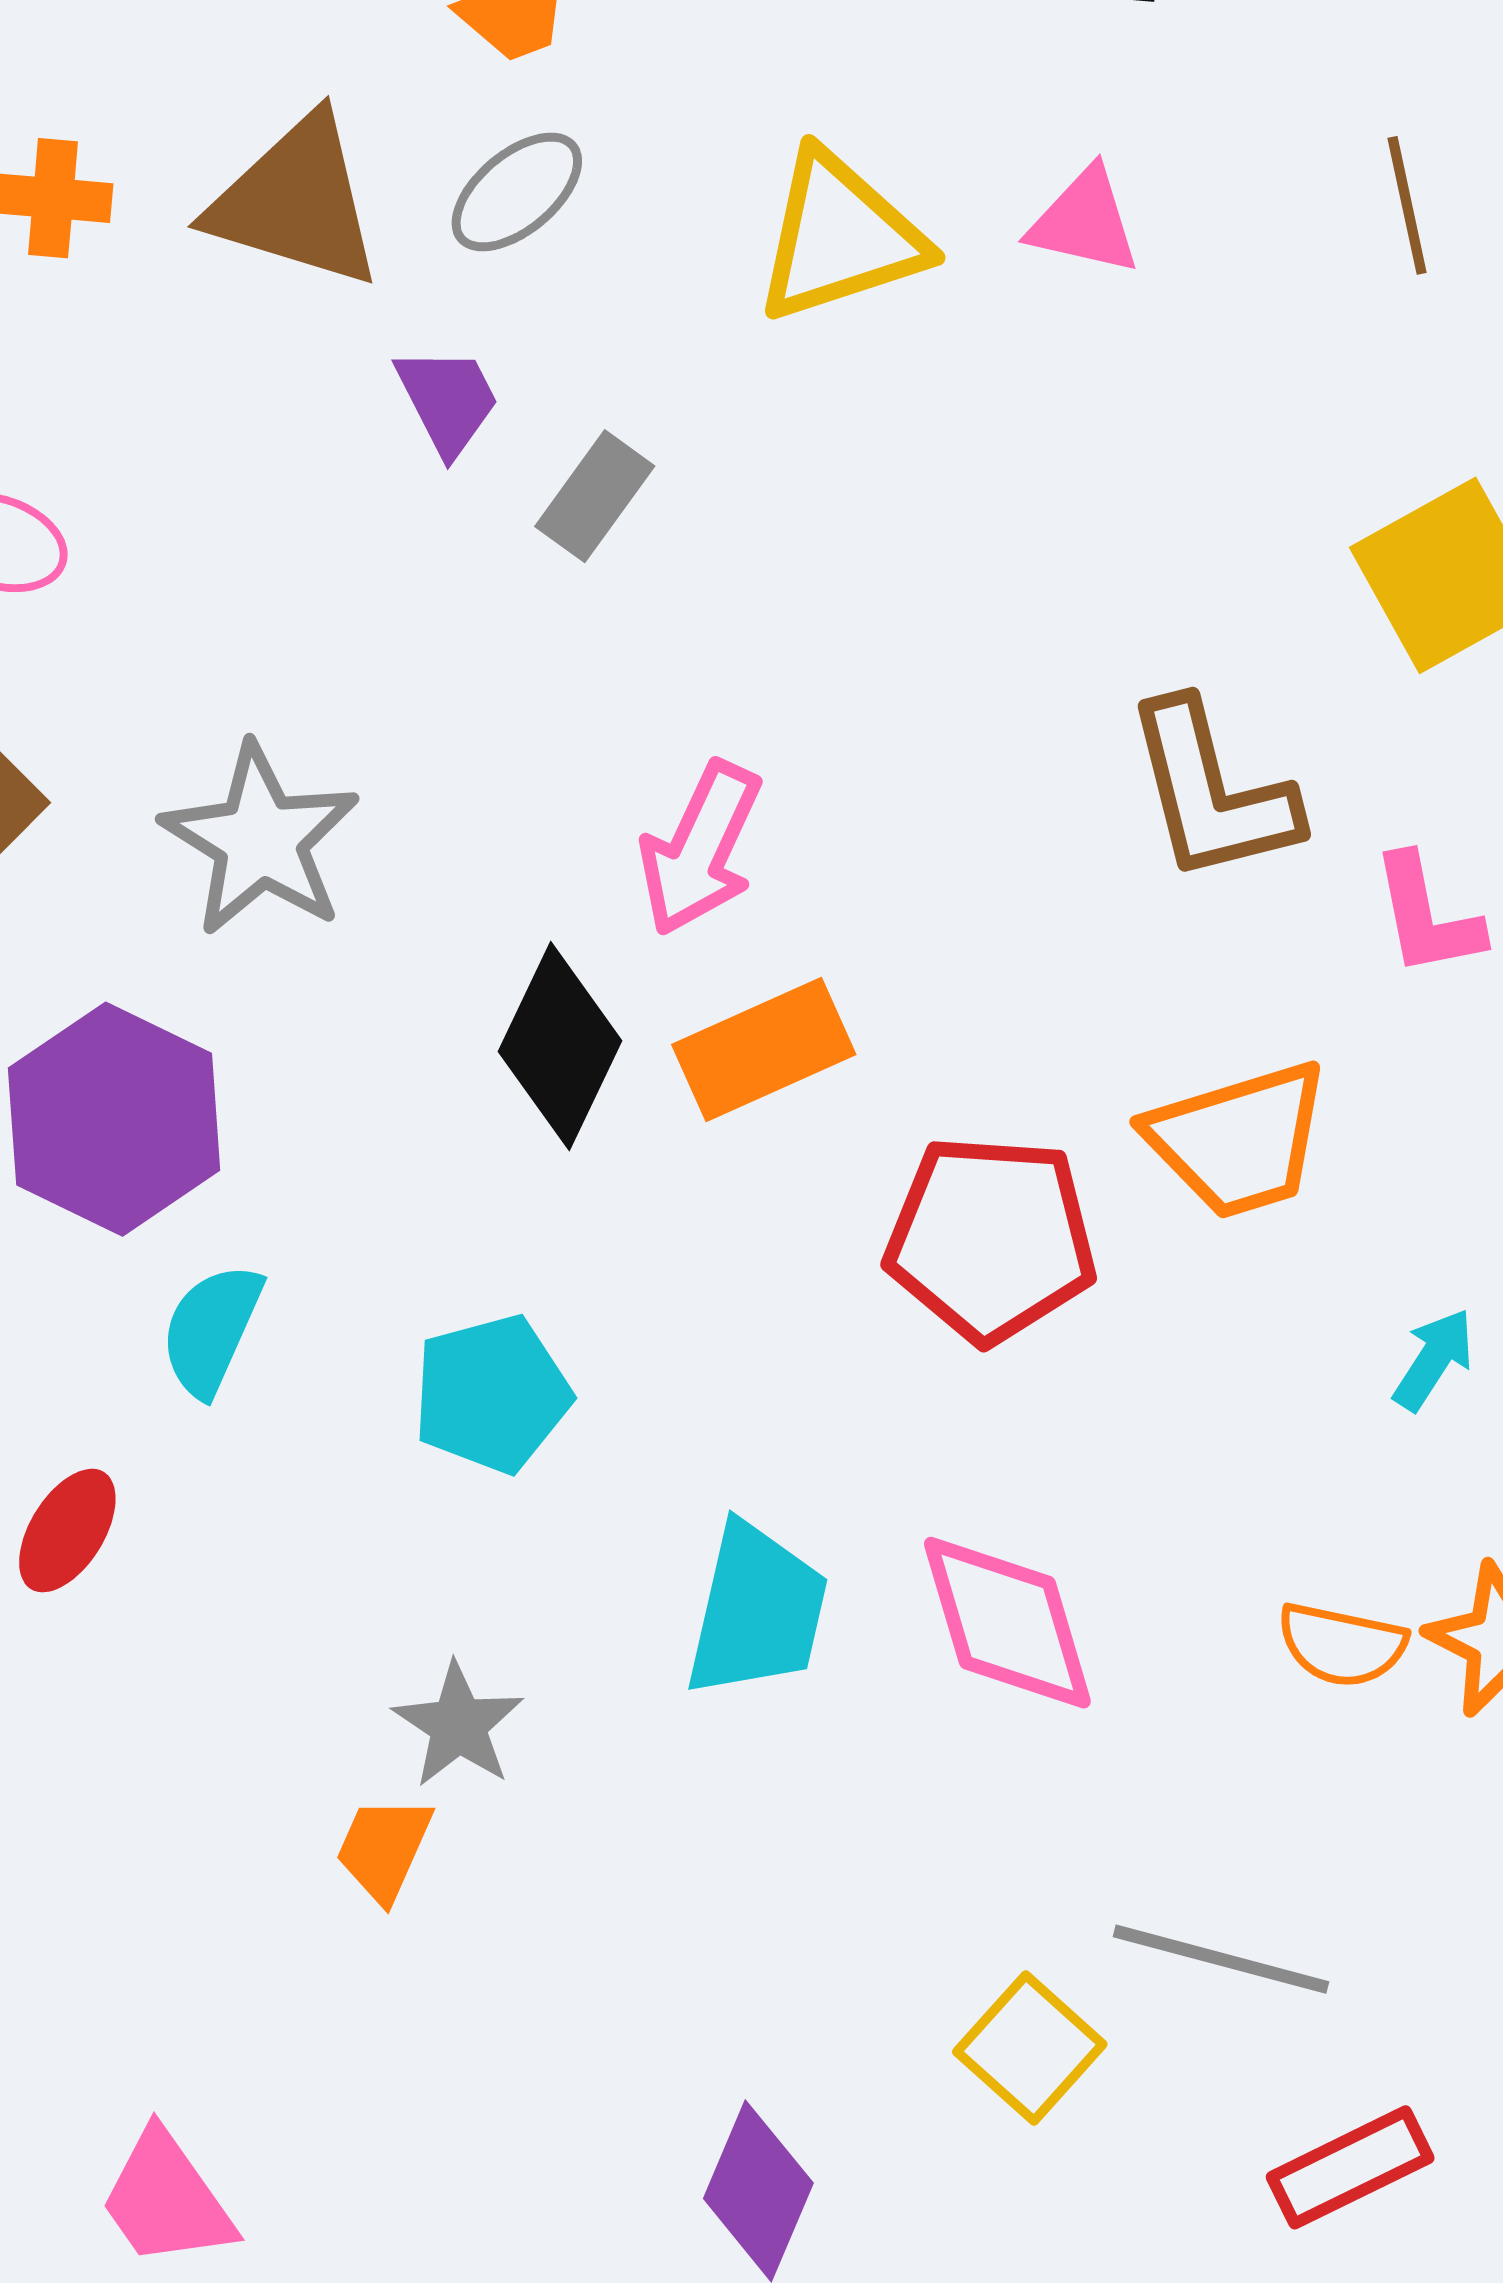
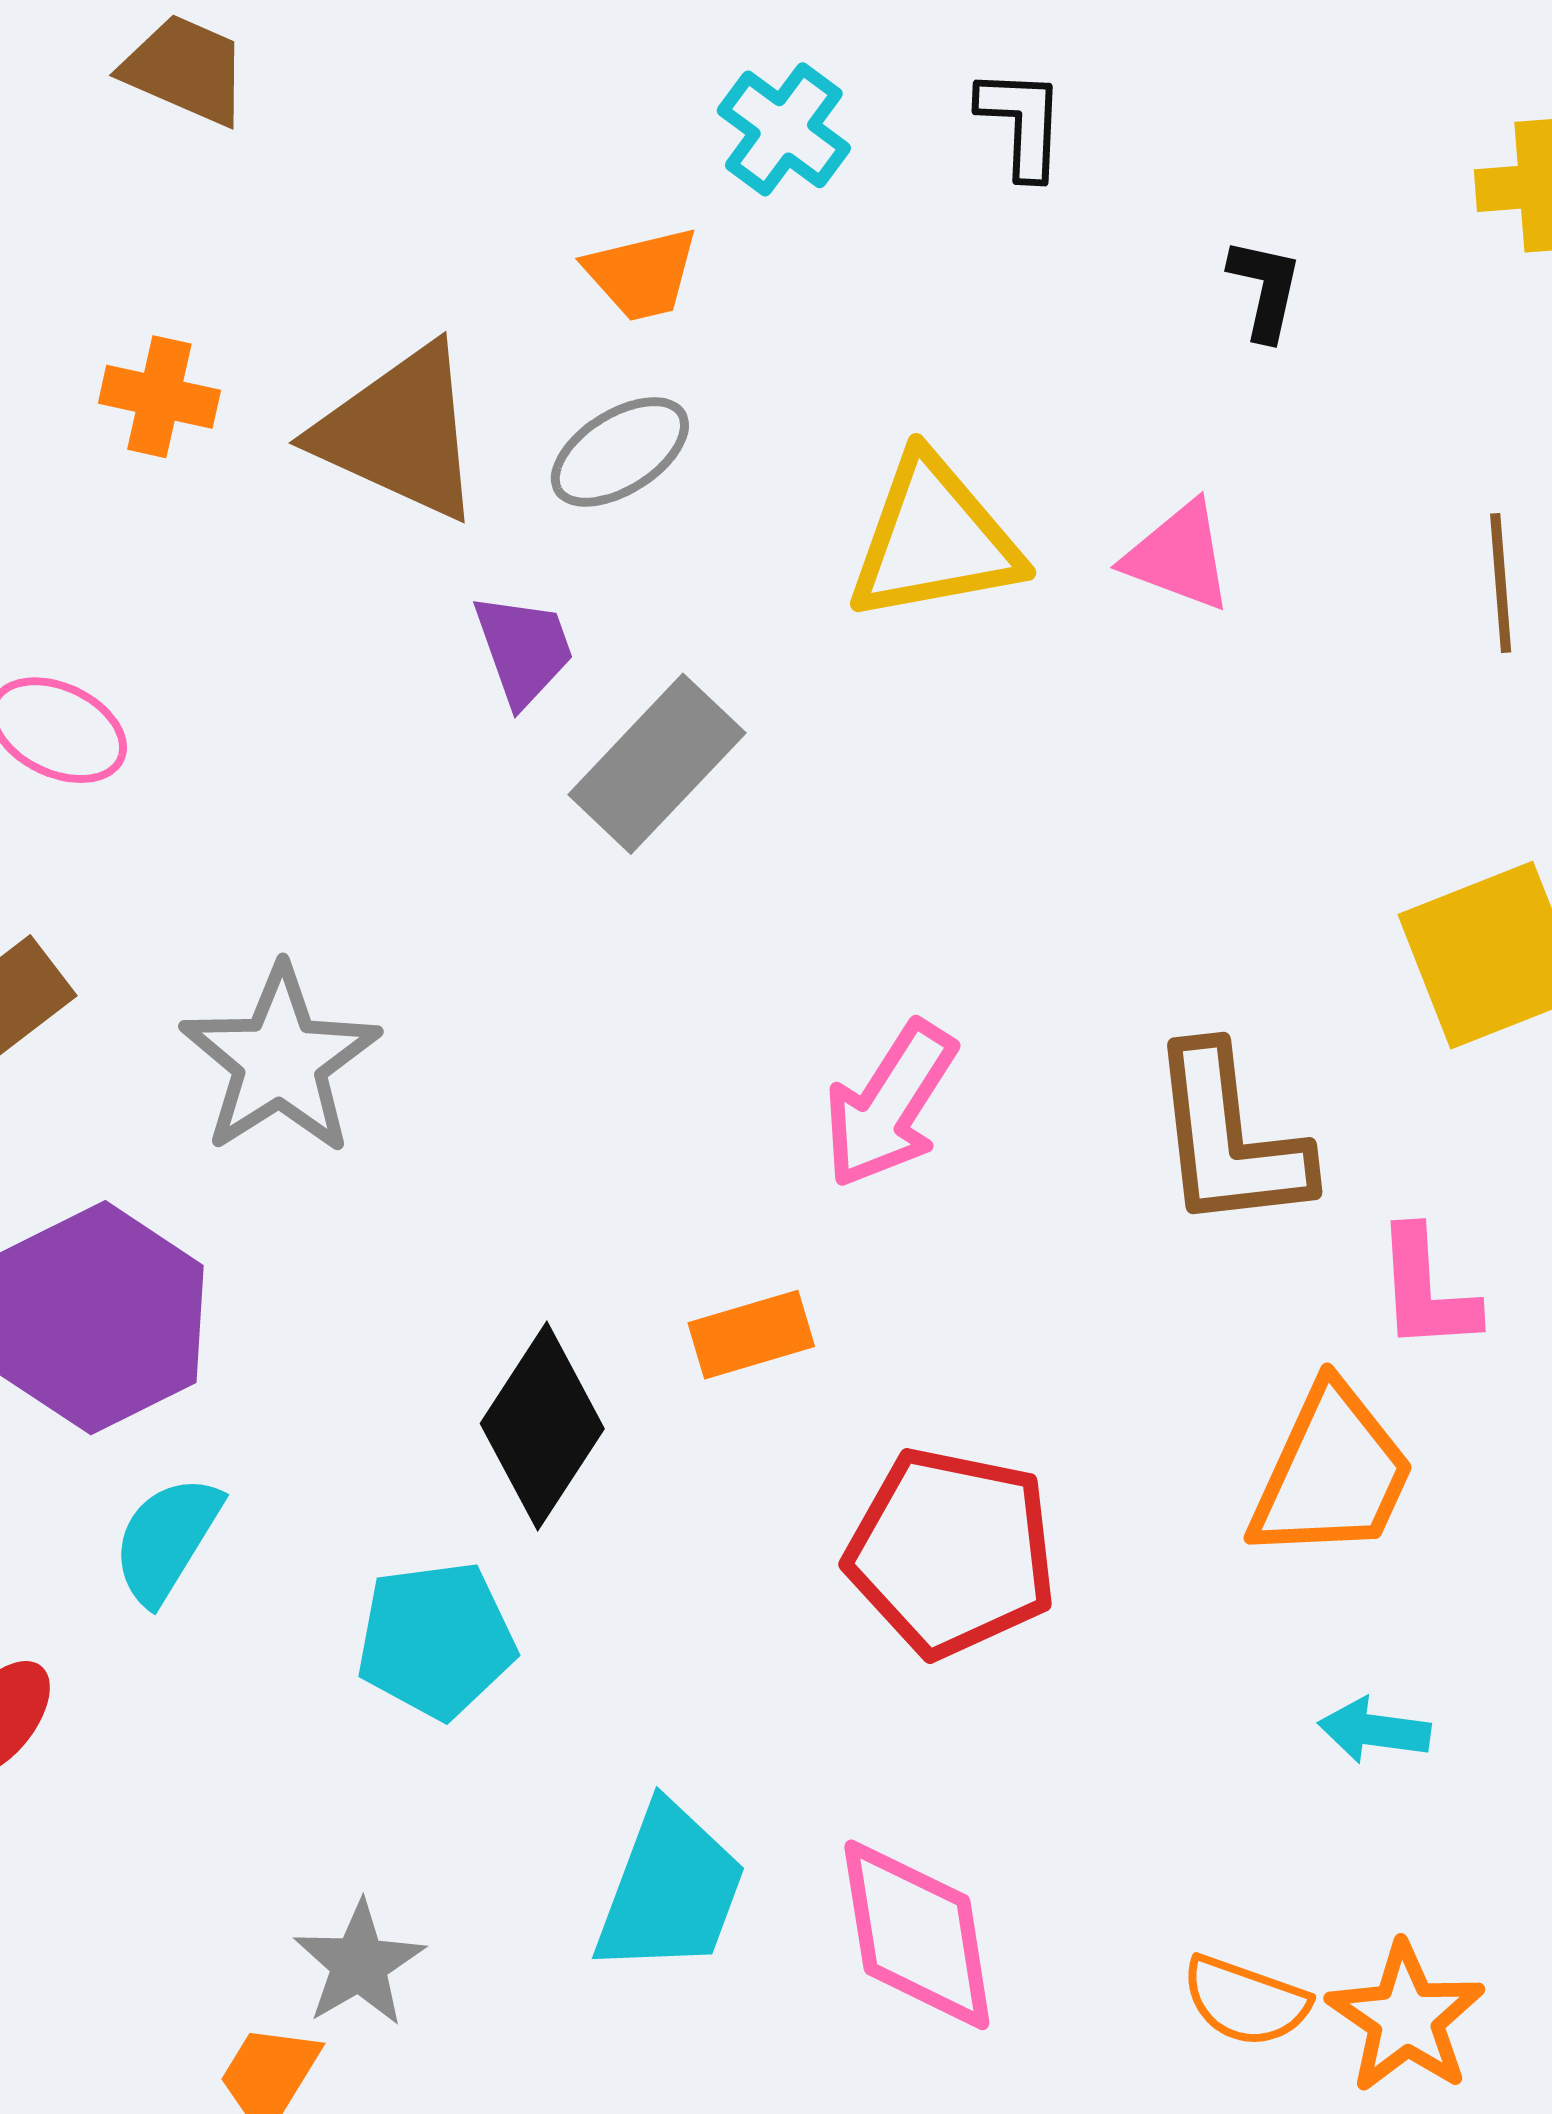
gray rectangle: (595, 496) -> (657, 764), size x1.4
pink arrow: (700, 849) -> (890, 1105), moved
black diamond: (560, 1046) -> (542, 1426), moved
orange rectangle: (764, 1050) -> (751, 1335), size x0.7
orange trapezoid: (1238, 1140) -> (1332, 1473), moved, turned -56
cyan arrow: (1434, 1359) -> (1374, 1730), turned -123

